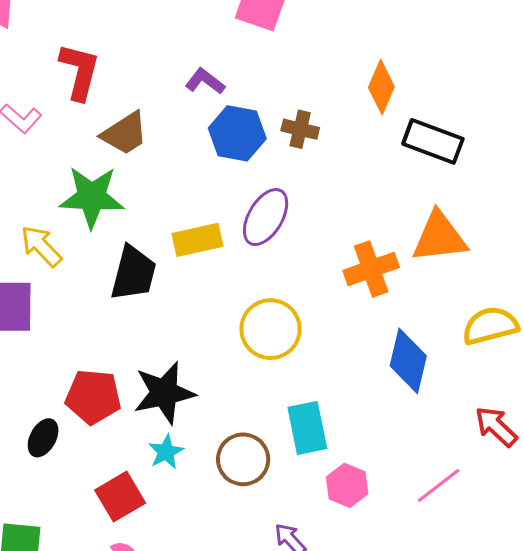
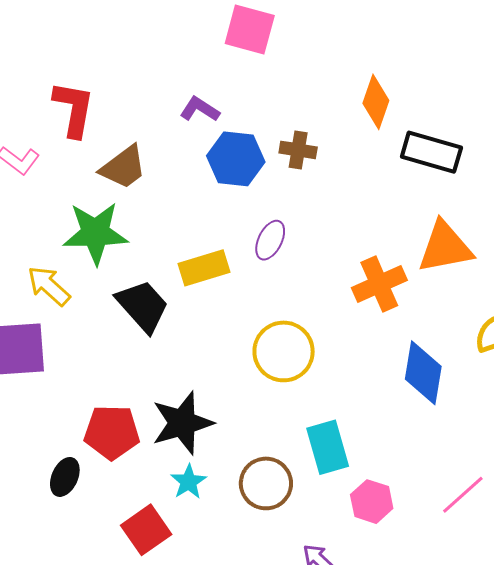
purple ellipse: (266, 217) -> (270, 240), size x0.7
black trapezoid: (133, 273) -> (143, 306), turned -52

